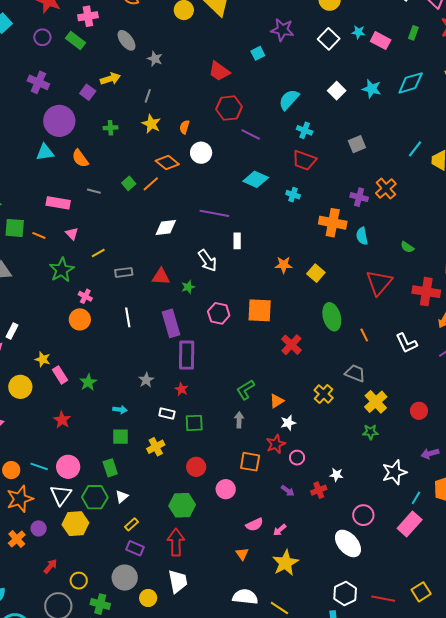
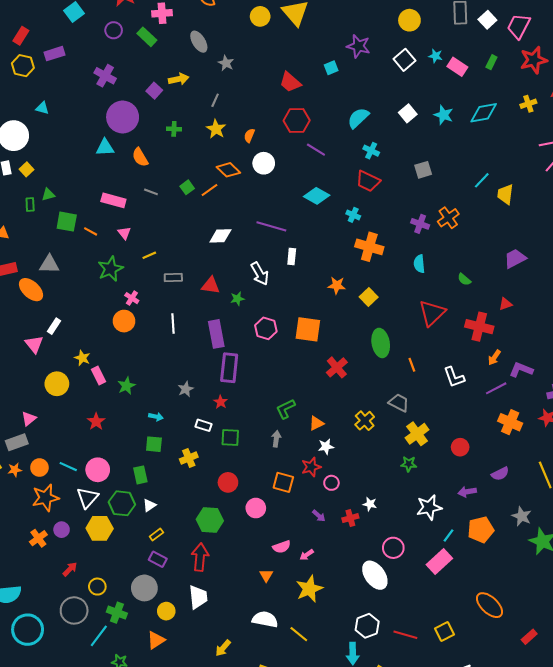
orange cross: (333, 223) -> (369, 247), moved

